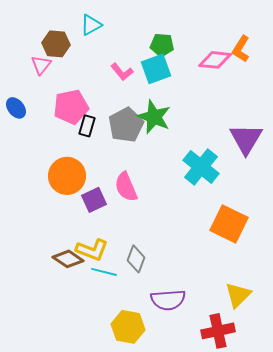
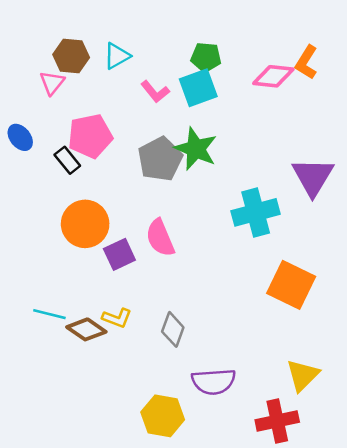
cyan triangle: (91, 25) -> (117, 56), moved
black rectangle: (87, 126) -> (67, 160), moved, turned -55
cyan cross: (201, 167) -> (256, 212), turned 36
yellow L-shape: (92, 250) -> (117, 318), size x0.7
cyan line: (104, 272) -> (49, 314), moved

